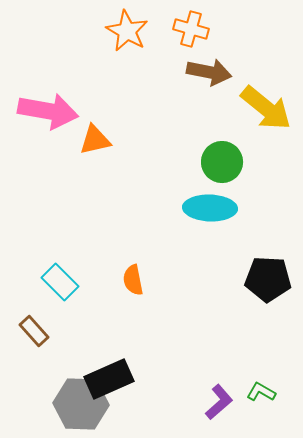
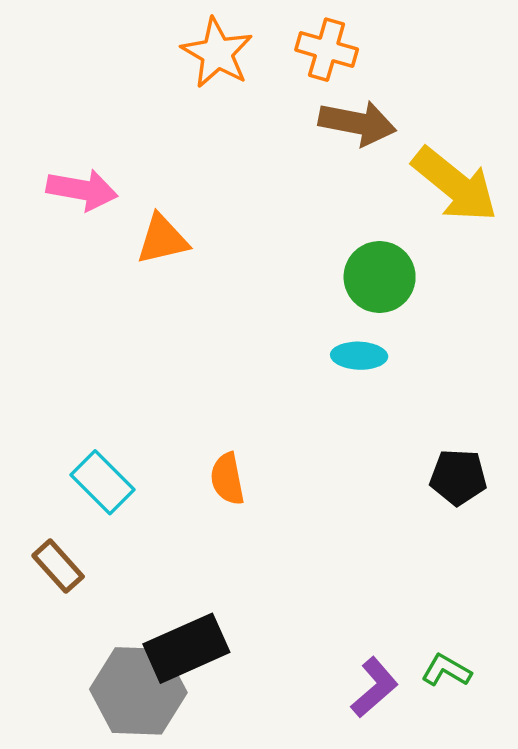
pink arrow: (48, 111) -> (82, 190), size x0.7
cyan ellipse: (210, 208) -> (359, 356), size x0.6
black pentagon: (268, 279) -> (458, 477), size x0.7

